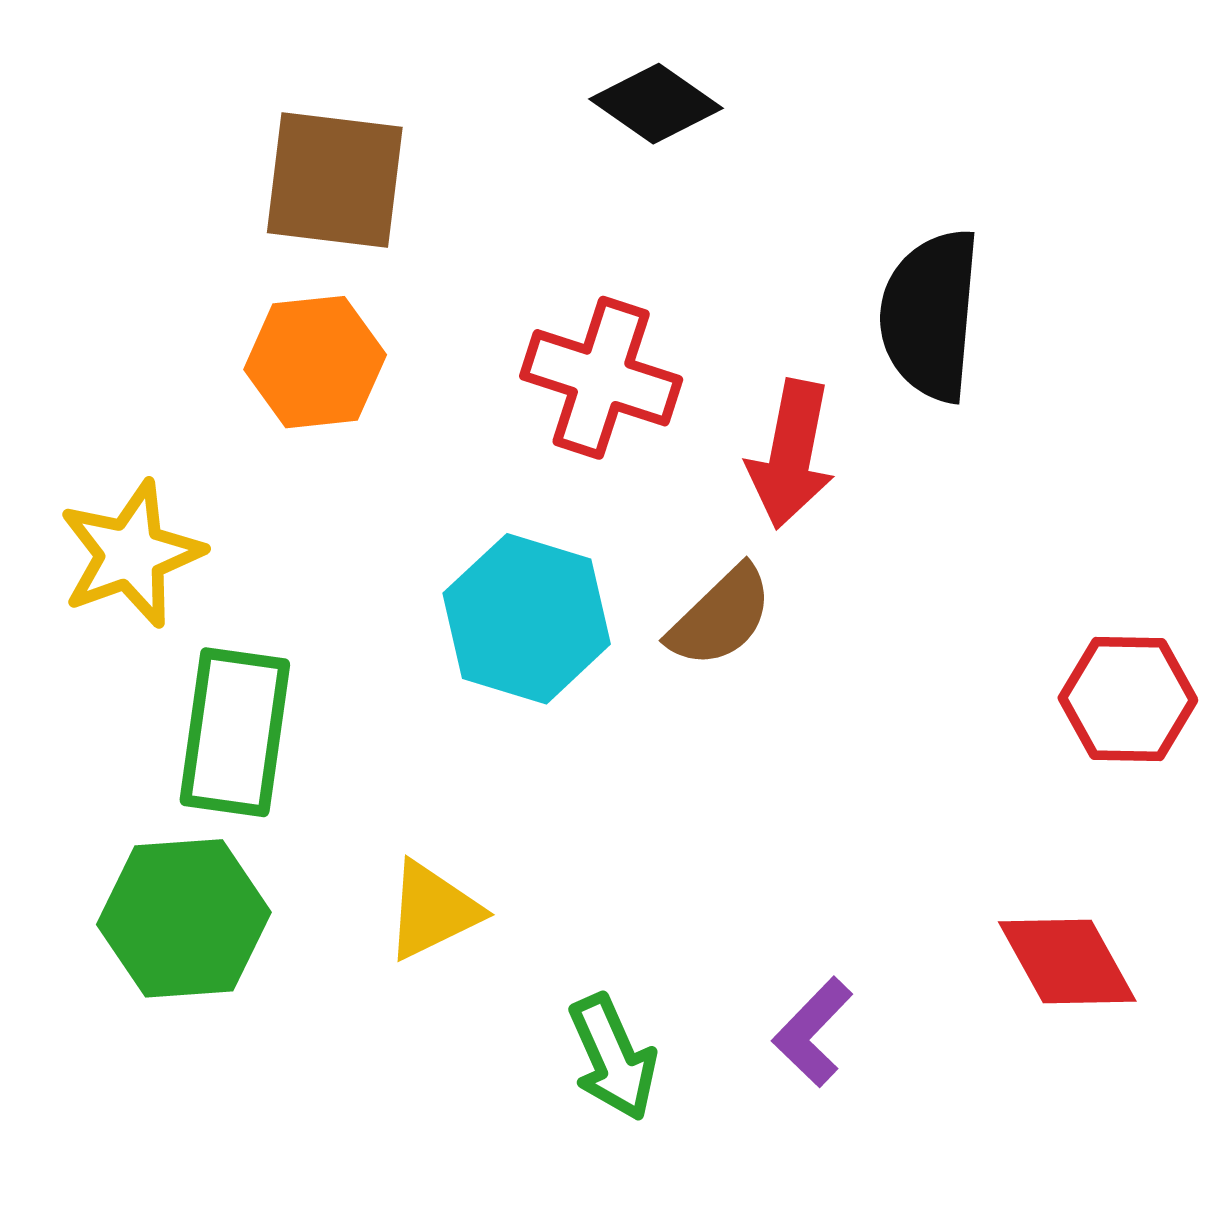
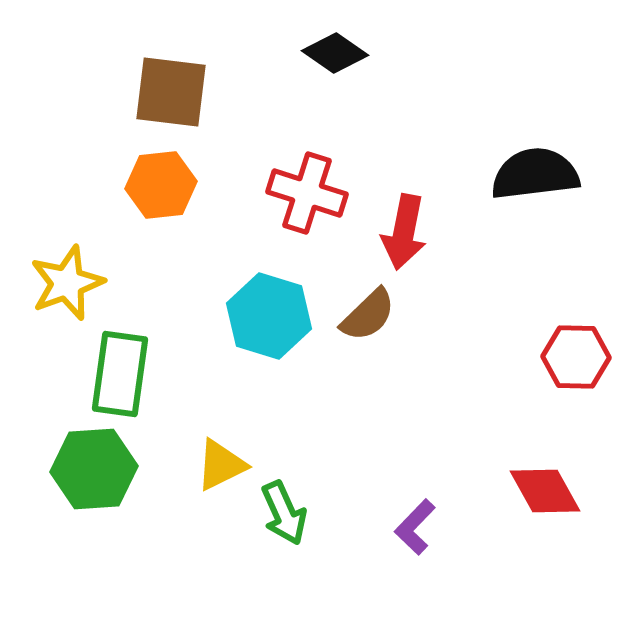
black semicircle: (930, 315) -> (535, 174), moved, turned 78
green arrow: (613, 1057) -> (284, 513), moved

